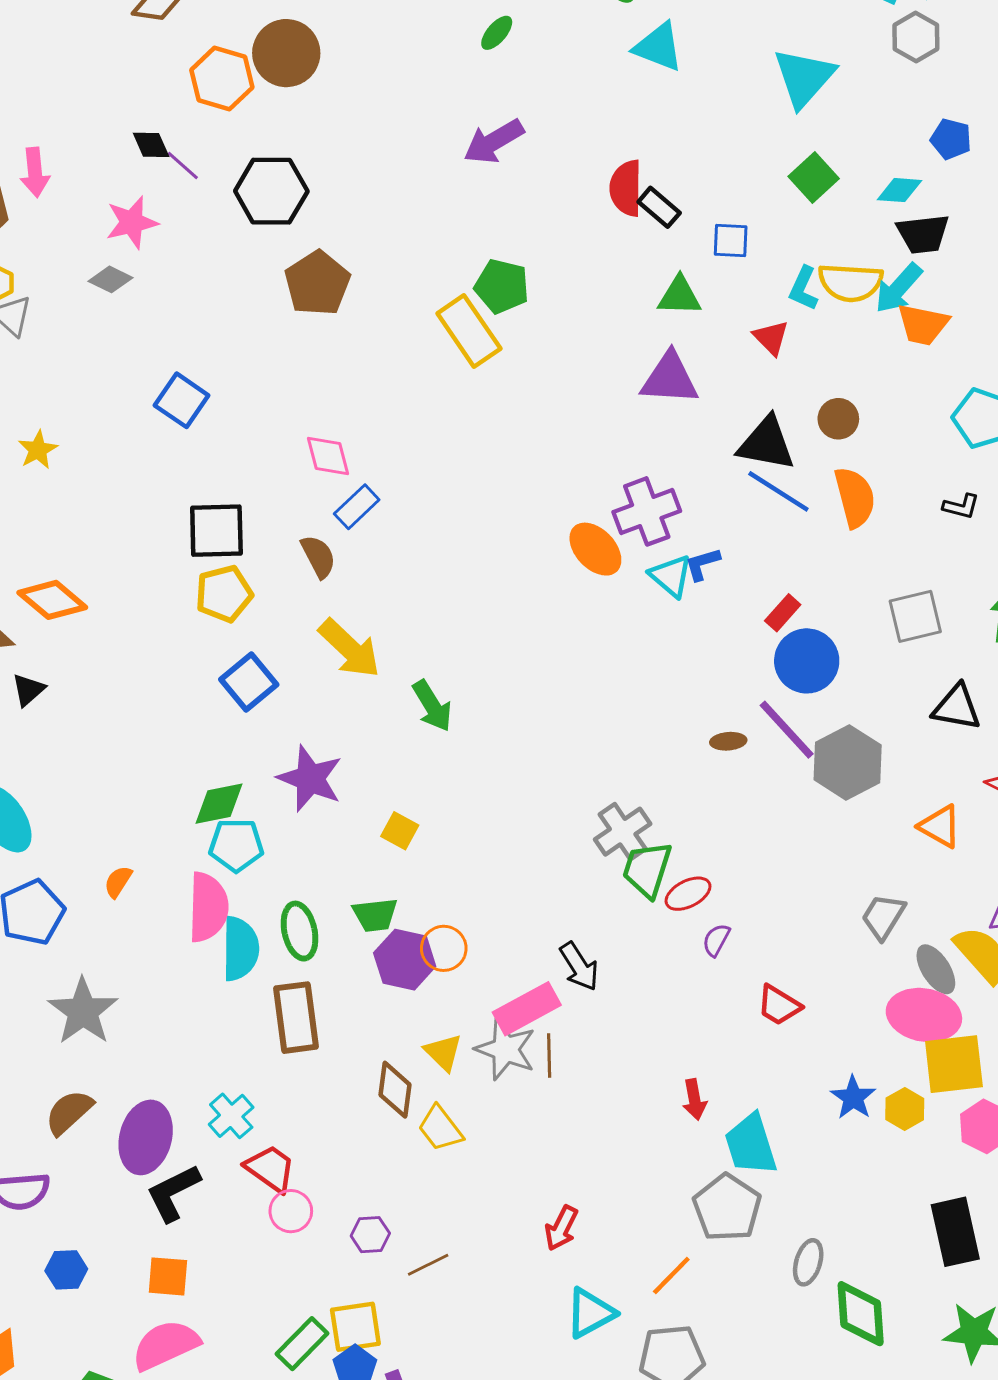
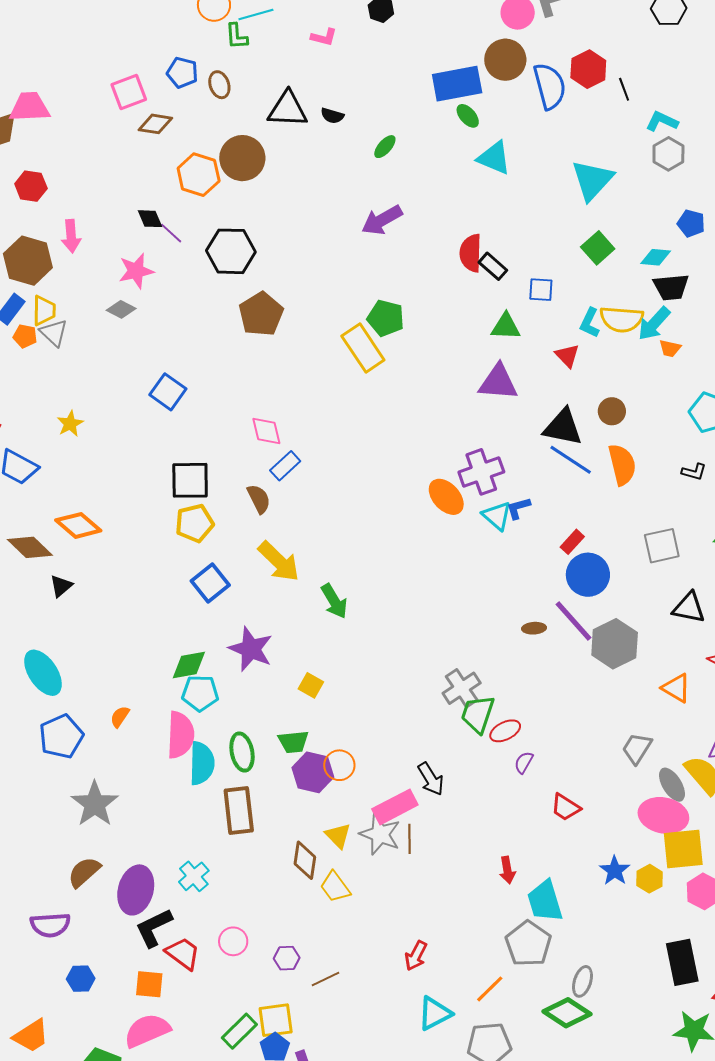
orange trapezoid: (923, 324) -> (670, 348), size x0.6
red trapezoid: (270, 1169) -> (183, 953), moved
green diamond: (861, 1314) -> (567, 1013), moved, turned -54

